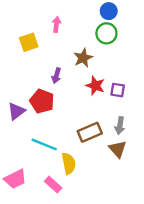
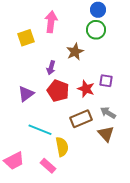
pink arrow: (56, 24) -> (51, 22), size x1.5
red star: (95, 86) -> (86, 89), moved
red pentagon: (42, 101) -> (58, 91), moved
purple triangle: (16, 111) -> (26, 94), moved
gray arrow: (120, 126) -> (108, 113), turned 112

